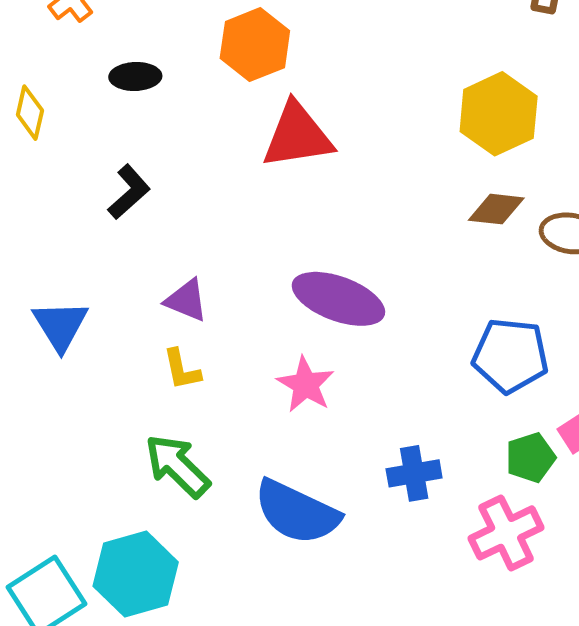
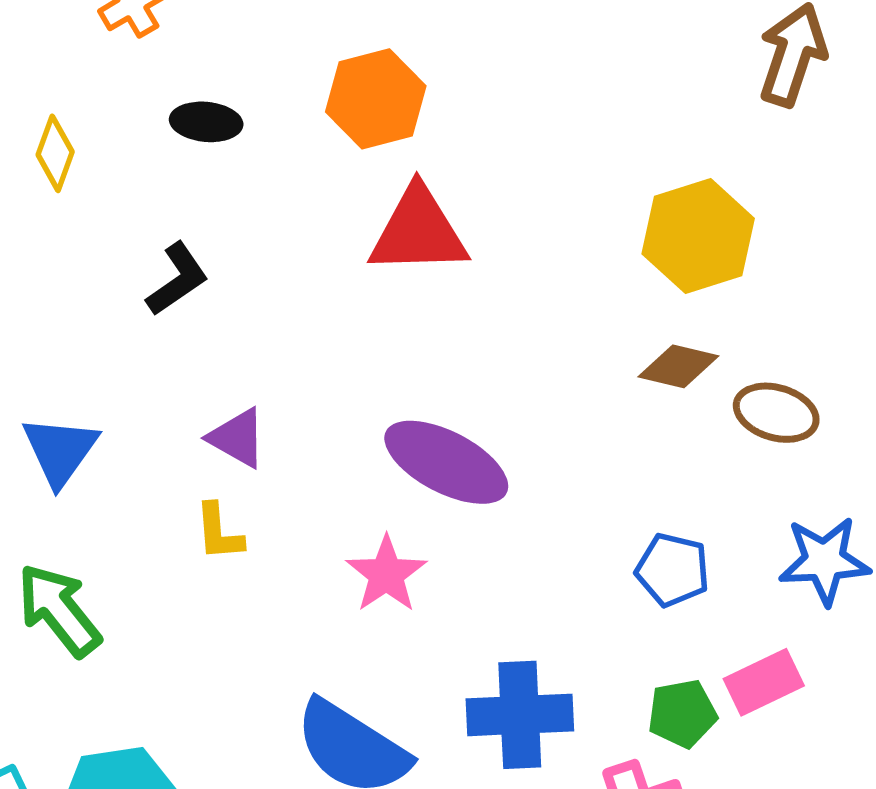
blue pentagon: (510, 355) -> (672, 570), size x0.7
green arrow: (177, 466) -> (59, 610), moved
blue cross: (414, 473) -> (520, 715), size x1.4

